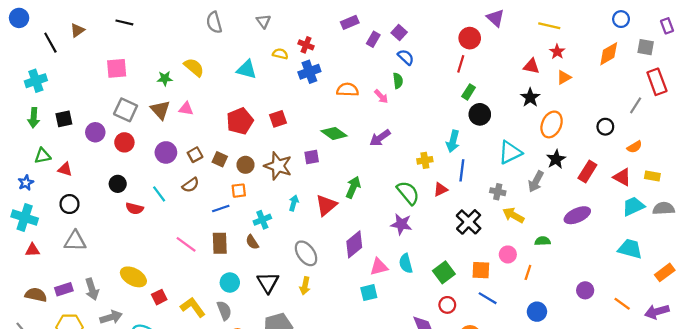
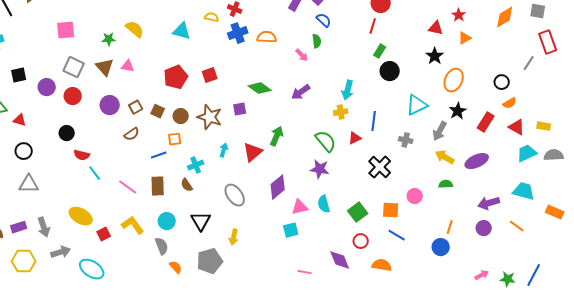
orange semicircle: (348, 90) -> (267, 37), moved
cyan arrow: (453, 141) -> (348, 90), moved
orange semicircle: (634, 147) -> (510, 103), moved
cyan line: (159, 194) -> (95, 173), moved
yellow arrow: (513, 215) -> (445, 157), moved
orange line: (528, 272) -> (450, 227), moved
orange rectangle: (665, 272) -> (555, 212), turned 60
yellow arrow: (305, 286) -> (234, 237), moved
orange line: (622, 304) -> (517, 226), moved
yellow L-shape: (193, 307) -> (133, 225), moved
purple arrow: (657, 312) -> (489, 203), moved

